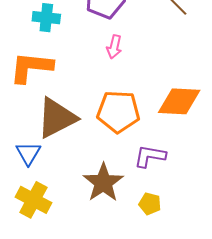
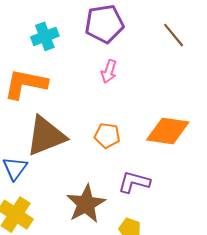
cyan cross: (46, 18) -> (45, 36), turned -32
orange pentagon: (118, 112) -> (107, 136), size x0.6

